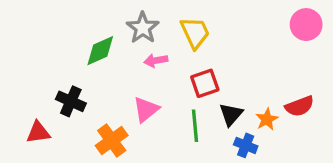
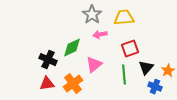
yellow trapezoid: (195, 33) -> (124, 18), turned -70
green diamond: (100, 51) -> (72, 48), moved
red triangle: (38, 132) -> (47, 84), moved

